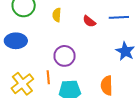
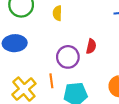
red semicircle: (89, 21) -> (91, 46), moved, turned -112

